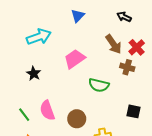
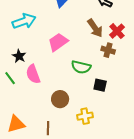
pink semicircle: (47, 110) -> (33, 74), moved
black square: (133, 111) -> (100, 85), moved
green line: (24, 115) -> (10, 78), moved

